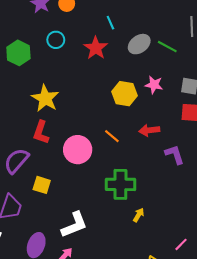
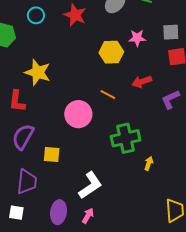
red L-shape: (41, 132) -> (17, 101), moved
purple L-shape: (175, 155) -> (170, 99), turned -85

